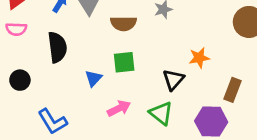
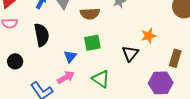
pink arrow: (119, 108) -> (66, 77), moved
green triangle: (161, 113) -> (101, 79), moved

